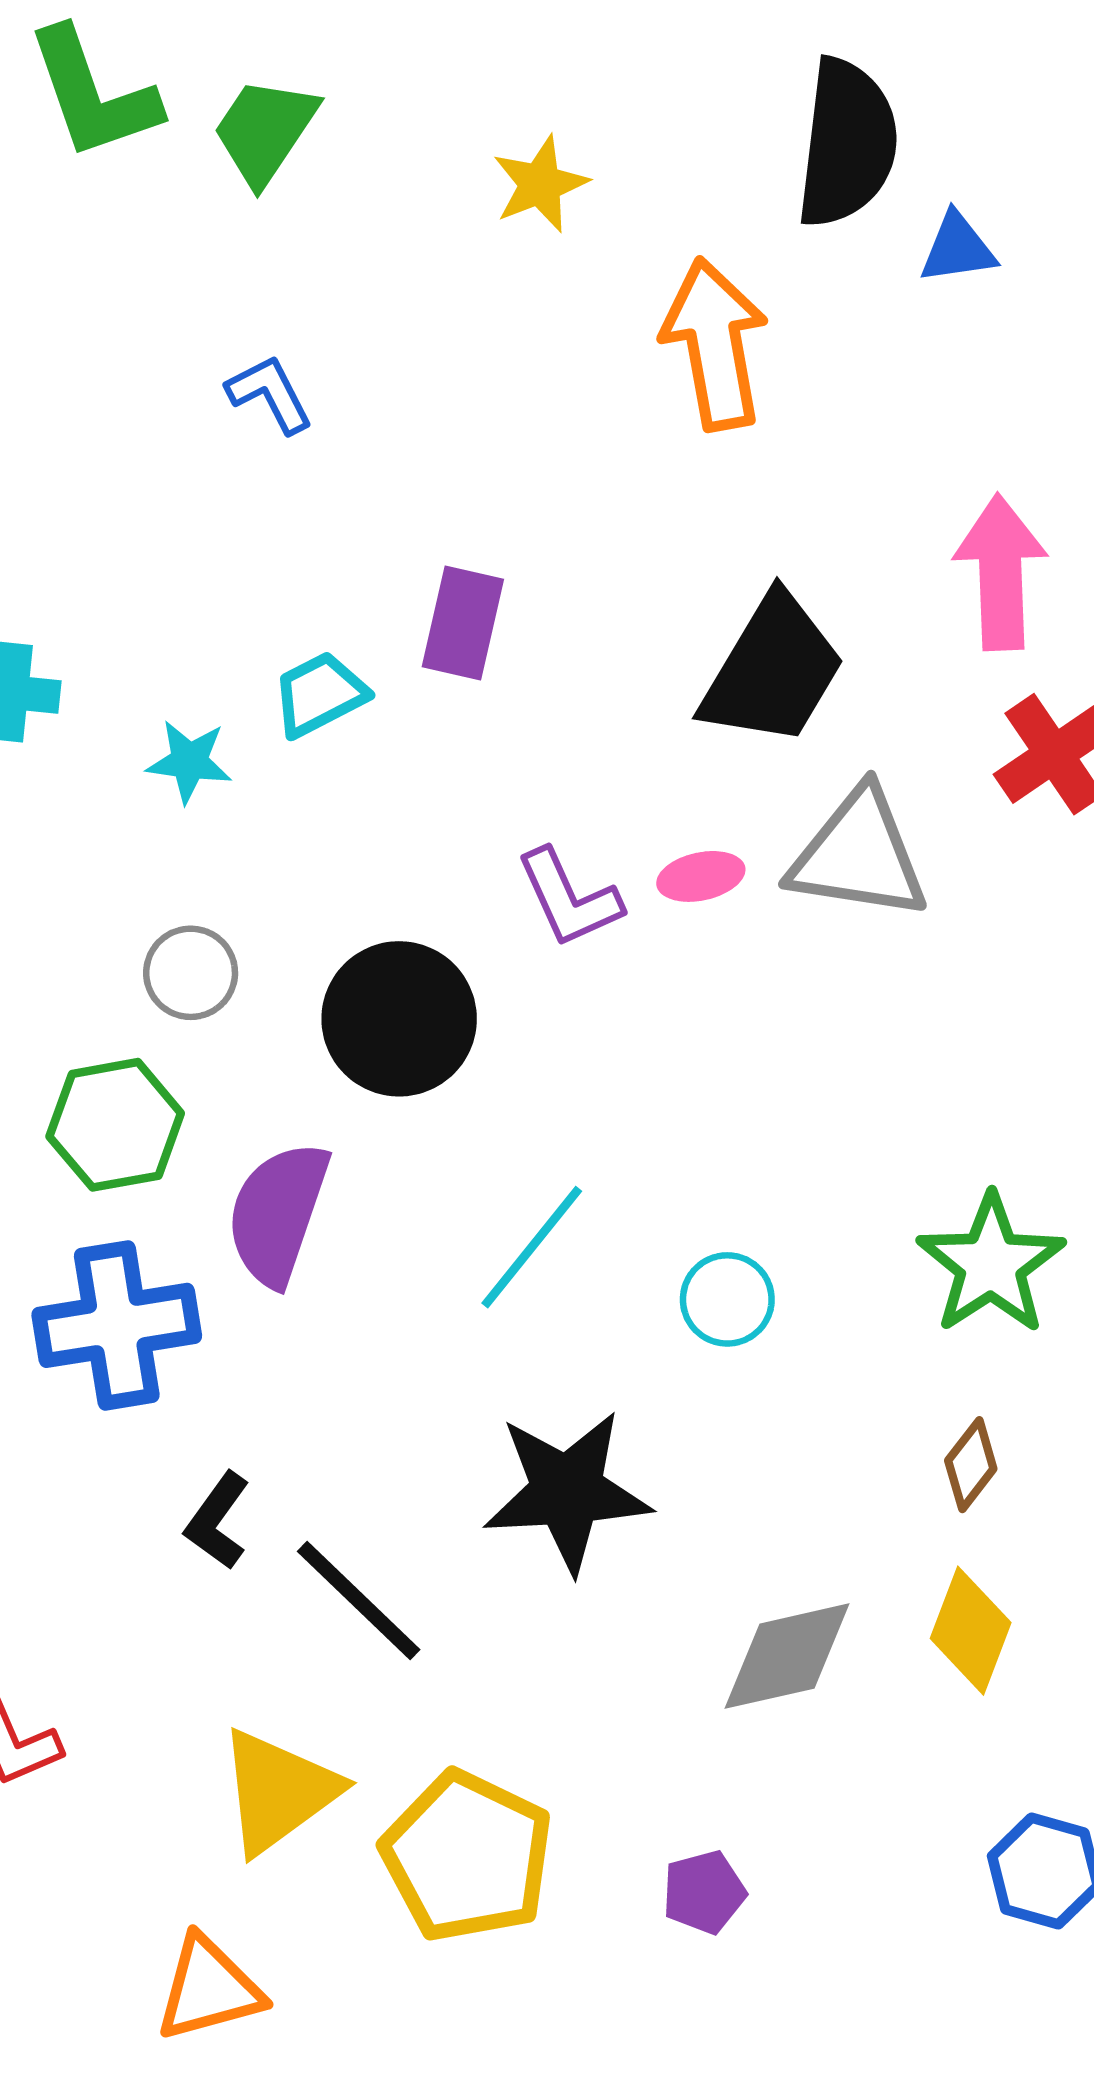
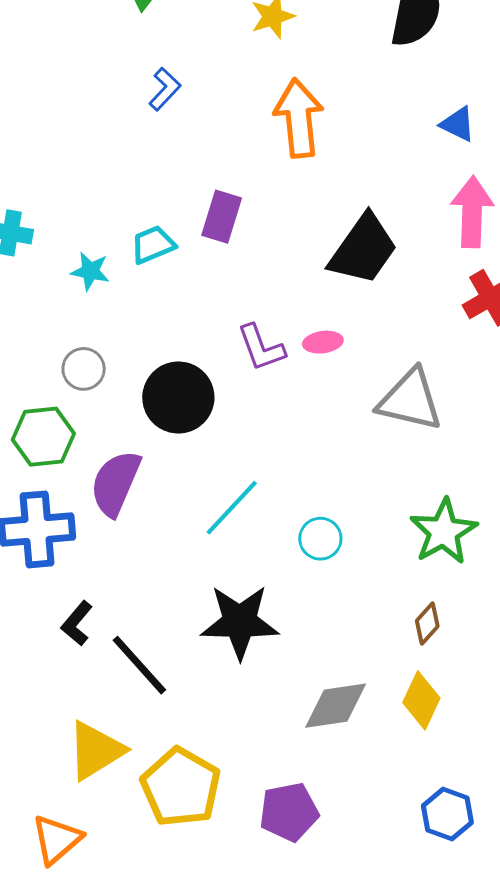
blue triangle: (958, 248) -> (458, 124), moved, turned 30
orange arrow: (715, 344) -> (299, 118), moved
blue L-shape: (270, 394) -> (165, 89), moved, turned 66
gray triangle: (859, 855) -> (410, 400), moved
purple pentagon: (704, 1892) -> (289, 812), size x1.5
orange triangle: (209, 1989) -> (57, 839), turned -30

